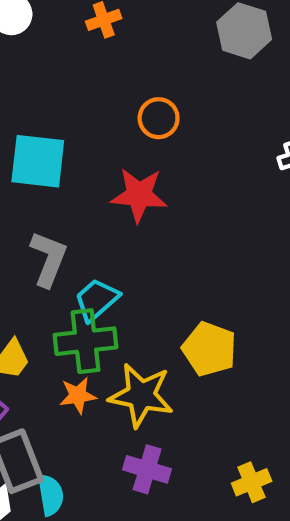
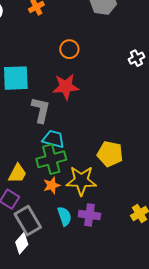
gray L-shape: (49, 259) -> (41, 110), moved
cyan trapezoid: (97, 300) -> (53, 139), turned 65
cyan semicircle: (51, 495) -> (64, 216), moved

